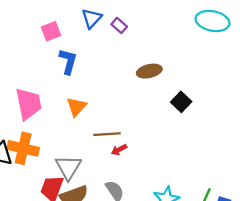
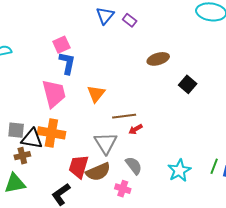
pink square: (51, 31) -> (61, 45), moved
blue L-shape: (68, 61) -> (67, 63), moved
gray triangle: (68, 167) -> (106, 143), moved

